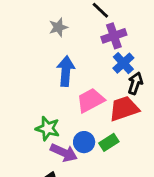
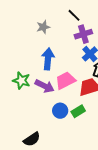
green star: (48, 128) -> (21, 81), moved
purple arrow: (64, 153) -> (45, 86), moved

